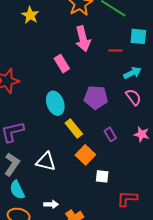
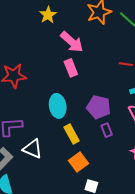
pink arrow: (83, 39) -> (72, 42), moved, turned -45
purple rectangle: (110, 134) -> (107, 130), moved
white triangle: (46, 162) -> (32, 149), moved

